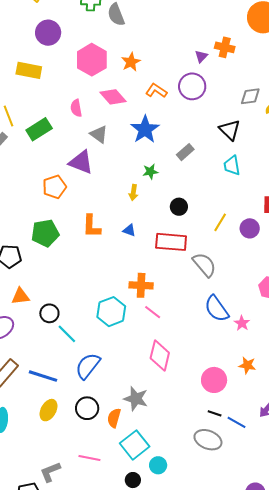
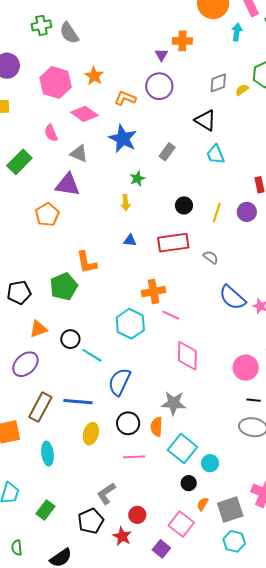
black circle: (179, 207) -> (184, 205), moved
orange L-shape: (92, 226) -> (87, 262), moved
green pentagon: (45, 233) -> (64, 286), moved
gray semicircle: (204, 265) -> (211, 257), size x0.6
pink line: (89, 458) -> (134, 457), moved

